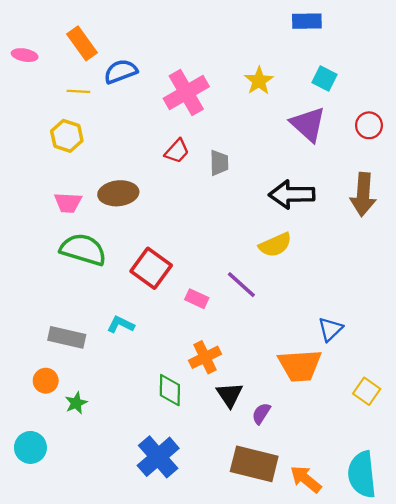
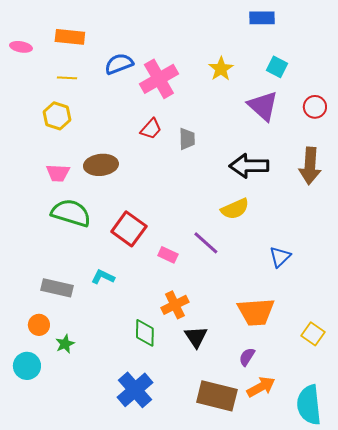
orange rectangle: (82, 43) -> (70, 37), turned -48
blue semicircle: (121, 71) -> (119, 64), moved
blue triangle: (330, 329) -> (280, 257), moved
purple semicircle: (261, 414) -> (247, 357), moved
cyan circle: (30, 447) -> (27, 366), moved
orange arrow: (306, 479) -> (261, 387), moved, turned 112

